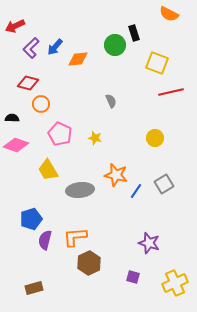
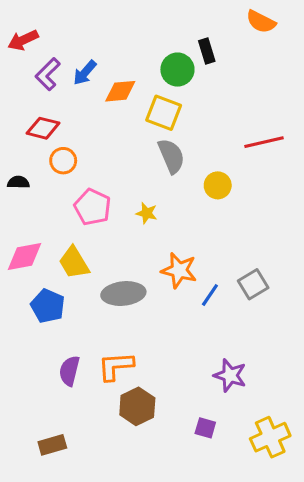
yellow square: (157, 63) -> (164, 113), moved
gray semicircle: (111, 101) -> (171, 156), size x1.6
yellow circle: (155, 138) -> (218, 185), moved
pink diamond: (16, 145) -> (25, 256), moved, turned -30
blue pentagon: (31, 219) -> (48, 306), moved, turned -30

